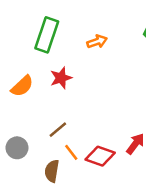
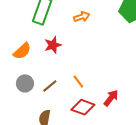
gray circle: (17, 148) -> (25, 83), moved
orange line: (71, 152) -> (78, 82), moved

